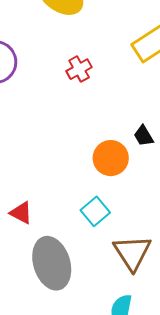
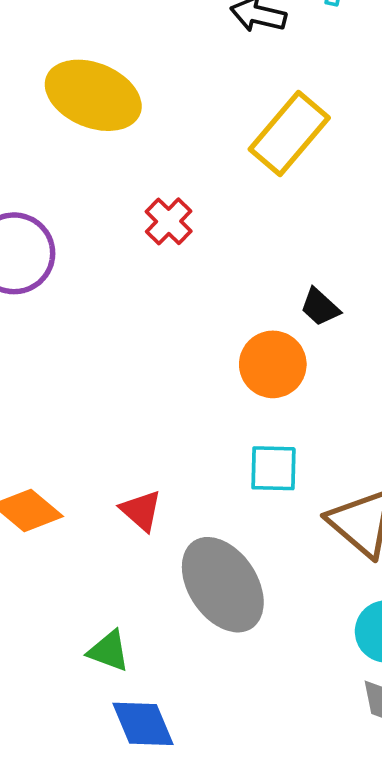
cyan square: (95, 211) -> (273, 468), turned -32
red triangle: (21, 213) -> (141, 511), turned 30

